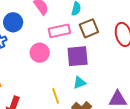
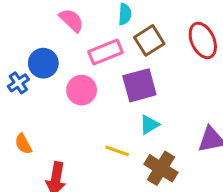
blue circle: (13, 22) -> (43, 63), moved
yellow line: (56, 96) -> (117, 151), turned -42

